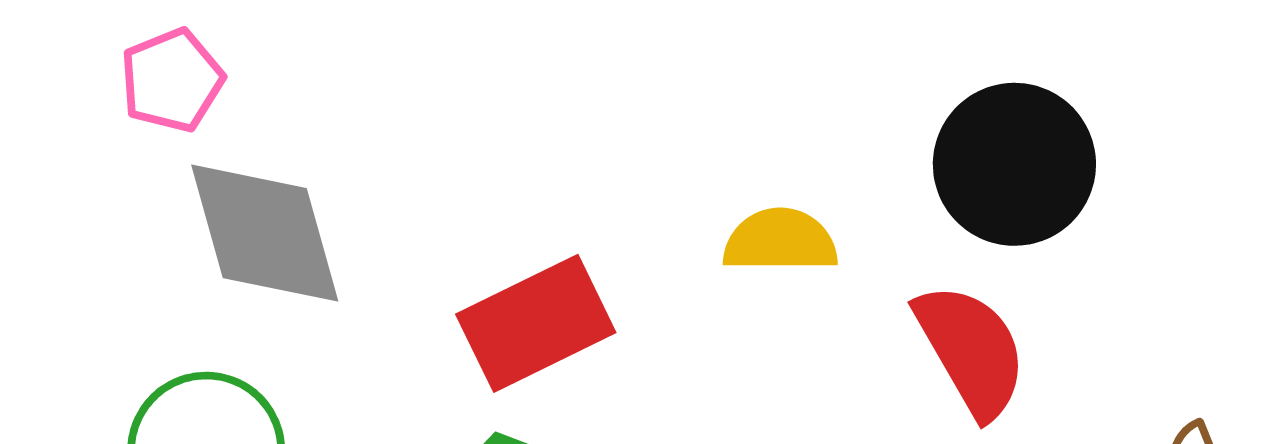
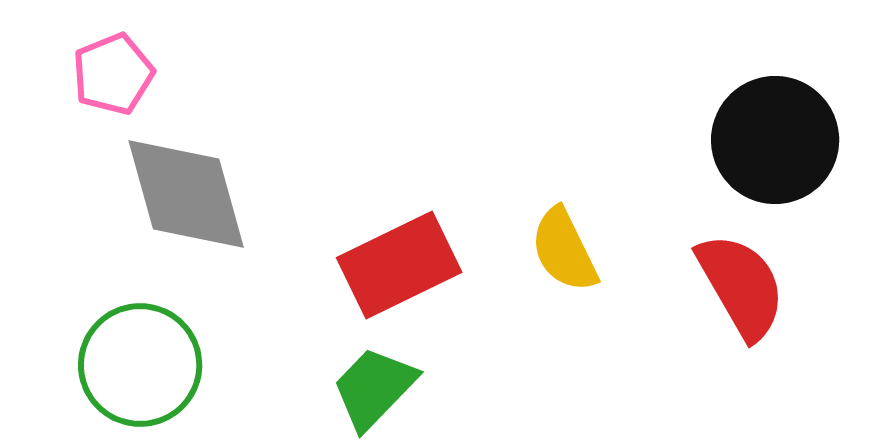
yellow semicircle: (780, 241) -> (564, 250), moved, turned -116

